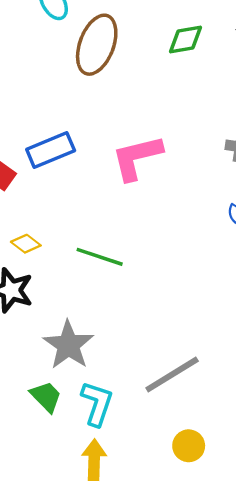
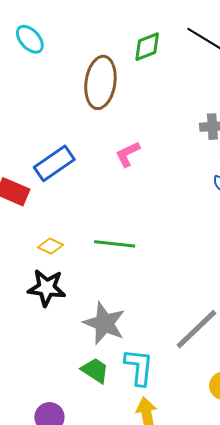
brown ellipse: (97, 45) -> (100, 82), moved
pink L-shape: (137, 157) -> (128, 154), size x0.6

